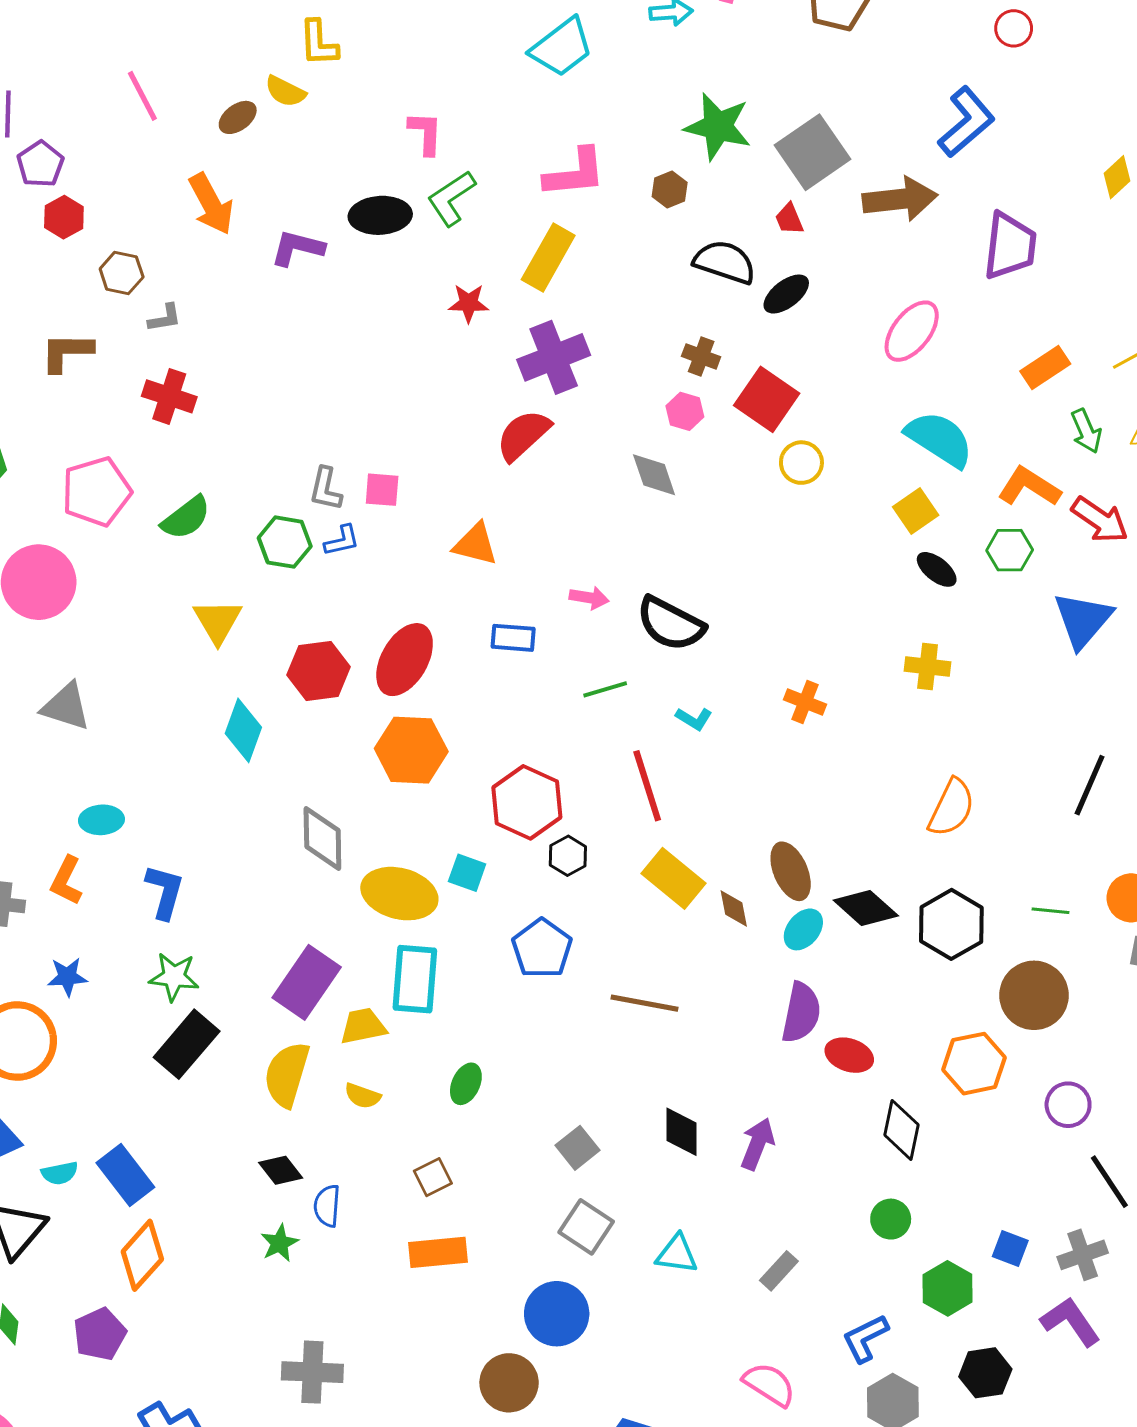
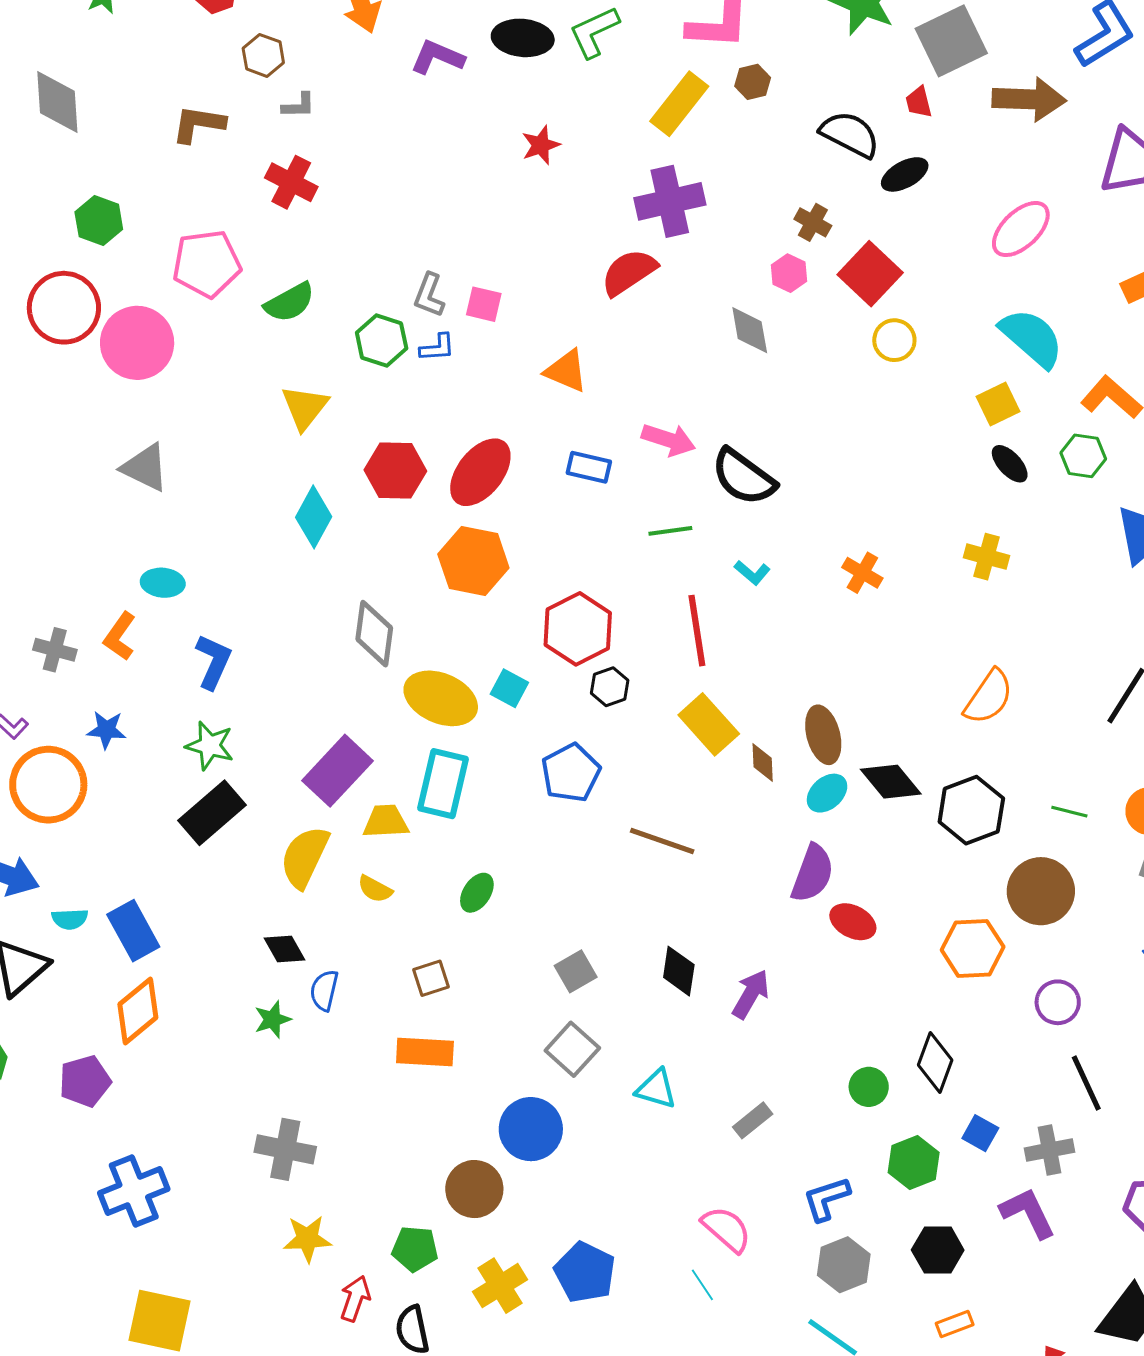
brown hexagon: (670, 190) -> (753, 82), moved
red star: (469, 303) -> (541, 145), moved, turned -30
pink arrow: (589, 598) -> (668, 440), size x1.4
black diamond: (902, 1130) -> (935, 1063), moved

